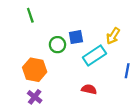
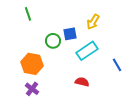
yellow arrow: (113, 36) -> (93, 22), moved
blue line: (127, 71) -> (117, 65), turned -40

